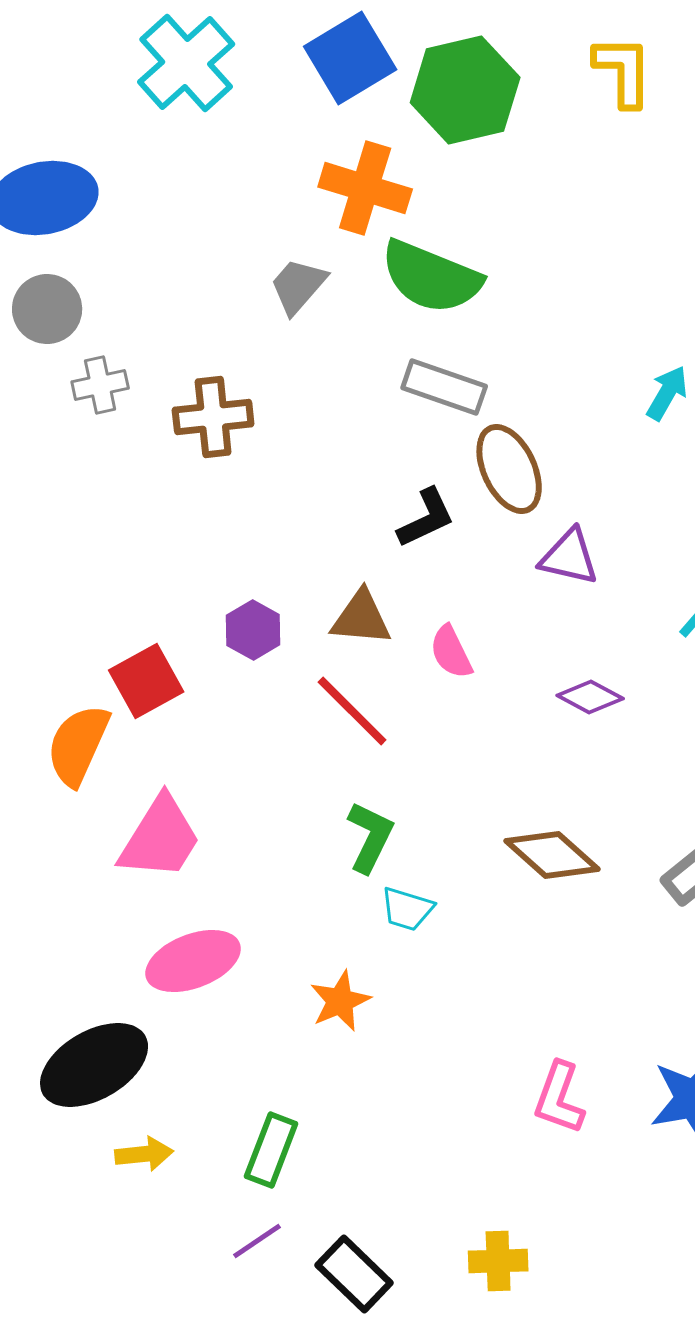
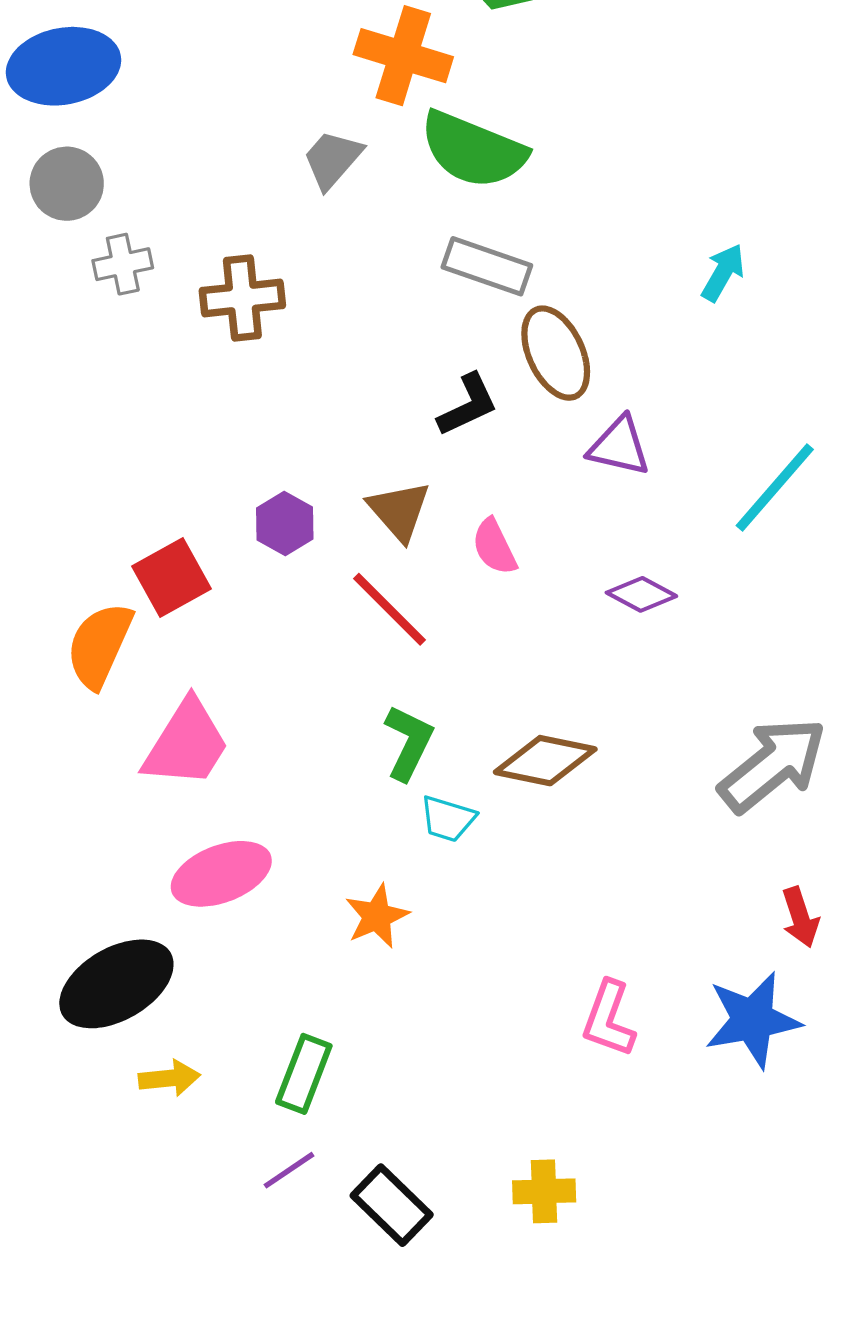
brown triangle: (361, 618) -> (399, 511), turned 44
brown diamond: (552, 855) -> (545, 761), moved, turned -30

